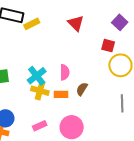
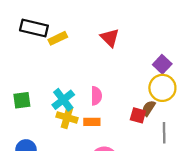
purple square: (120, 22) -> (162, 64), moved
red square: (108, 46) -> (138, 115), moved
brown semicircle: (82, 89) -> (148, 108), moved

